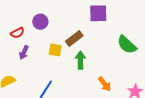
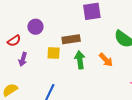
brown rectangle: (74, 38) -> (71, 39), turned 36
orange arrow: (105, 84) -> (106, 60), moved

